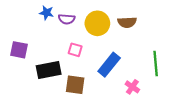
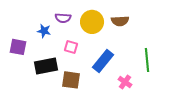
blue star: (47, 13) -> (44, 31), moved

